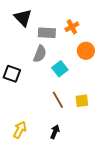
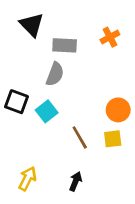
orange cross: (72, 27) -> (110, 37), moved
orange circle: (86, 51) -> (118, 110), moved
cyan square: (60, 69) -> (47, 111), moved

